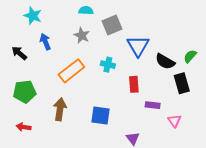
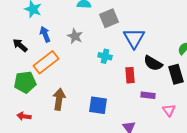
gray star: (82, 35) -> (75, 36), moved
black semicircle: (165, 61) -> (153, 63), moved
orange rectangle: (71, 71) -> (46, 62), moved

